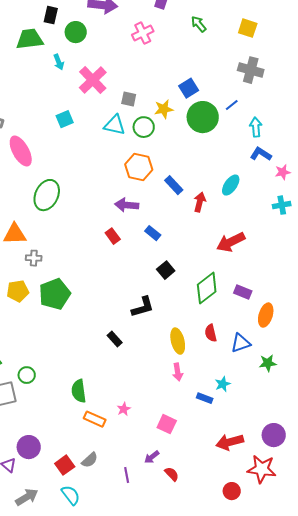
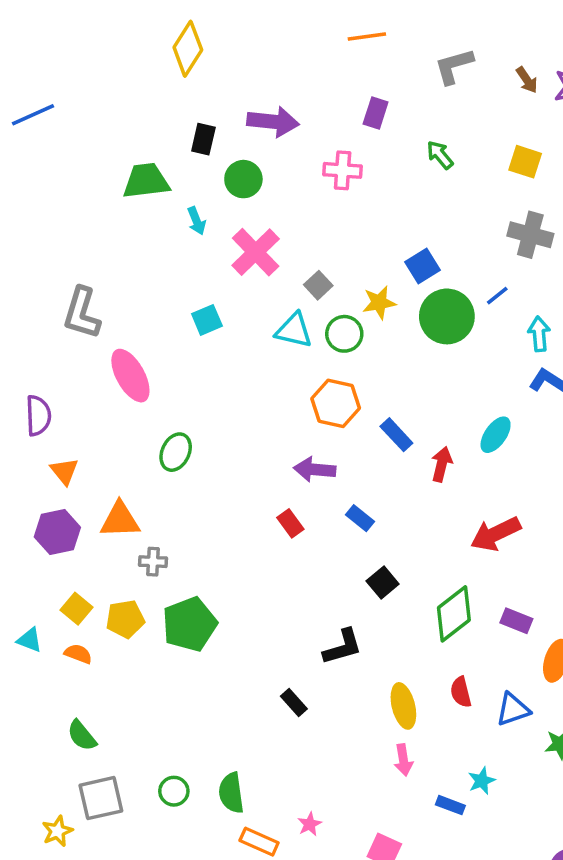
black rectangle: (51, 15) -> (203, 139), moved
green circle: (76, 32) -> (243, 179), moved
pink cross: (143, 33) -> (343, 170), turned 30
gray square: (129, 99) -> (318, 285), turned 35
green ellipse: (47, 195) -> (176, 452), size x0.7
green circle: (27, 375) -> (174, 791), moved

